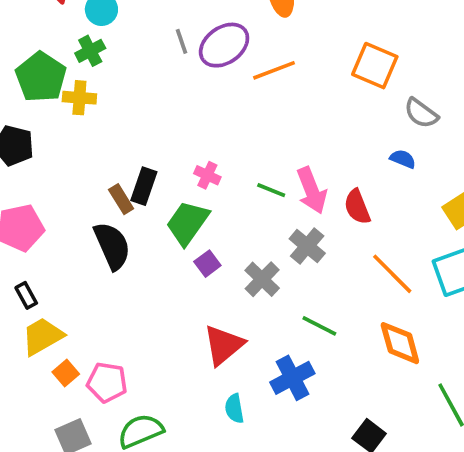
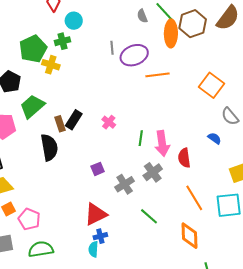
green line: (271, 190) -> (141, 138), turned 63
green trapezoid: (187, 223) -> (32, 106), moved
blue cross: (292, 378) -> (100, 236), moved, size x0.6

